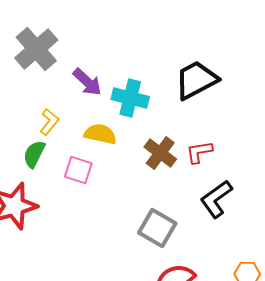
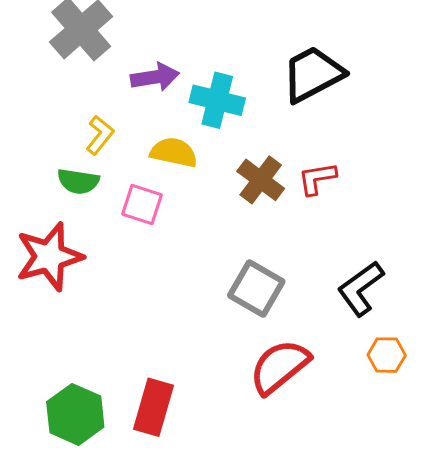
purple arrow: (87, 82) -> (155, 77), turned -52
green semicircle: (34, 154) -> (78, 181), turned -108
black L-shape: (216, 199) -> (361, 288), moved

